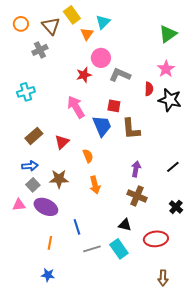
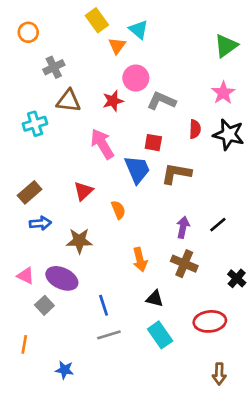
cyan triangle: (103, 22) -> (139, 30), turned -35
brown triangle: (51, 26) -> (69, 101), moved, turned -42
red semicircle: (149, 89) -> (195, 129), moved
brown L-shape: (131, 129) -> (176, 173), turned 105
brown rectangle: (34, 136) -> (30, 192), moved
black line: (173, 167) -> (218, 225), moved
gray square: (33, 185) -> (44, 305), moved
orange arrow: (95, 185) -> (140, 260), moved
pink triangle: (19, 205) -> (26, 276), turned 32
black triangle: (125, 225) -> (155, 299), moved
orange line: (50, 243) -> (24, 344), moved
gray line: (92, 249) -> (109, 335), moved

